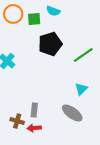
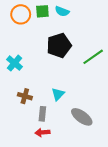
green square: (34, 19) -> (42, 11), moved
cyan triangle: (81, 89) -> (58, 94), moved
brown cross: (17, 121) -> (25, 96), moved

